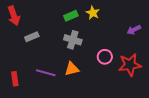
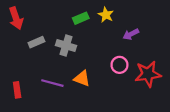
purple arrow: (134, 30) -> (131, 34), moved
gray cross: (73, 40) -> (66, 46), moved
orange triangle: (72, 69) -> (82, 79), turned 35

